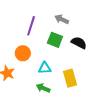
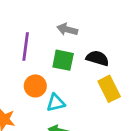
orange circle: (23, 53) -> (35, 86), moved
yellow rectangle: (70, 78) -> (109, 89), moved

